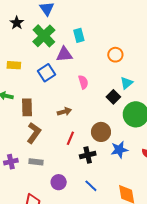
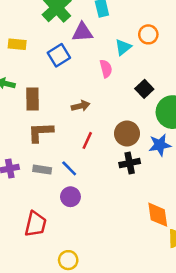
cyan triangle: (126, 83) -> (123, 47), moved
brown L-shape: (34, 133) -> (40, 132), turned -130
blue star: (119, 150) -> (160, 145), moved
black cross: (88, 155) -> (130, 163), moved
blue line: (91, 186) -> (69, 168), moved

